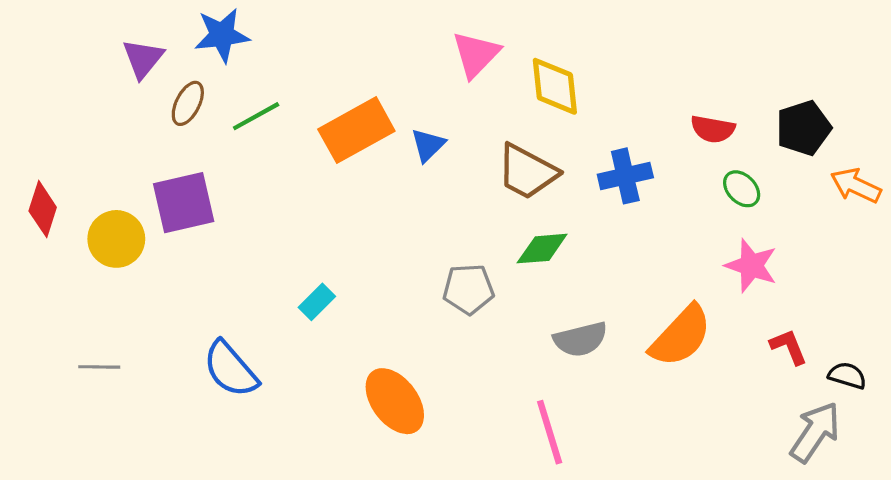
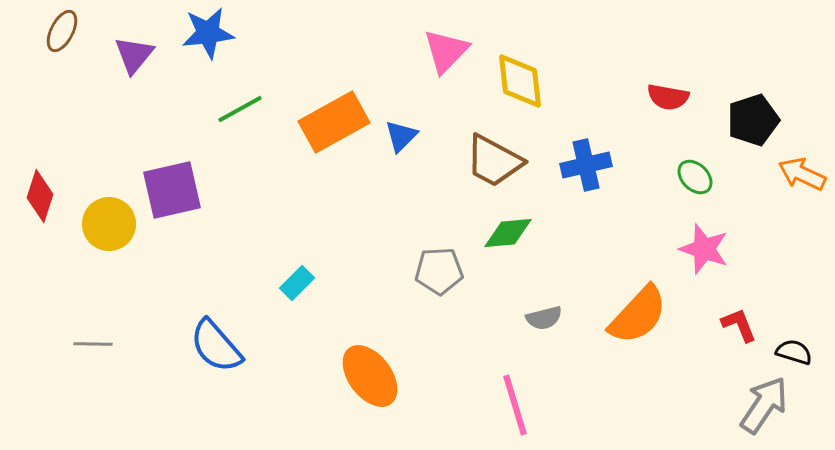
brown ellipse: (188, 103) -> (62, 31), moved
red semicircle: (713, 129) -> (668, 97), moved
gray semicircle: (580, 339) -> (544, 318), size x0.7

